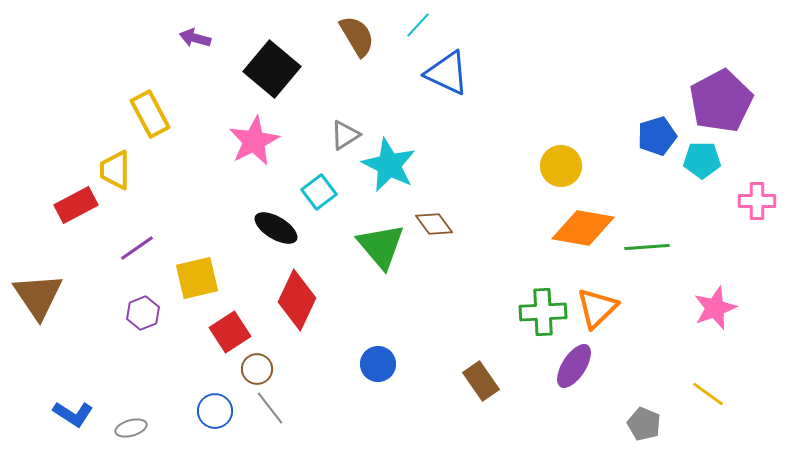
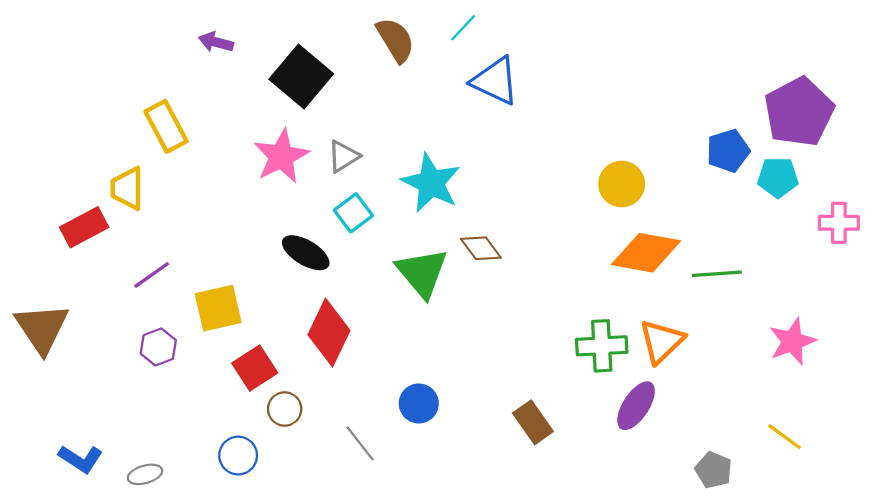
gray triangle: (345, 135) -> (343, 156), moved
gray line: (270, 408) -> (360, 443), moved

